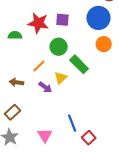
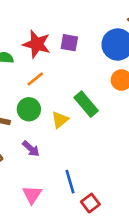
green circle: (59, 47) -> (29, 109), moved
orange line: (39, 66) -> (35, 79), moved
purple arrow: (45, 87) -> (31, 149), moved

